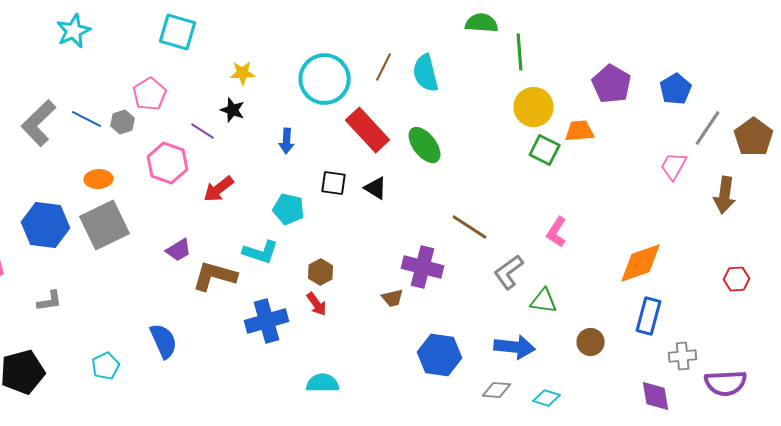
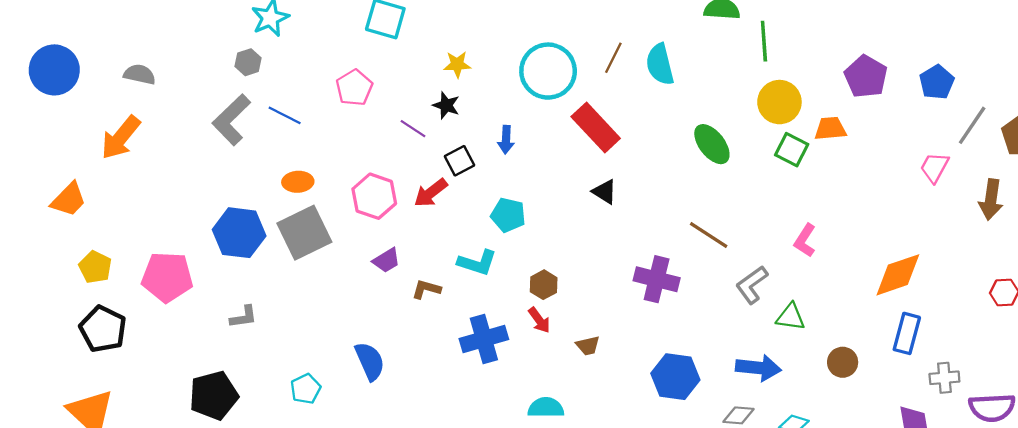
gray hexagon: (123, 122) -> (248, 62), moved
green ellipse: (425, 145) -> (712, 144), moved
pink hexagon: (168, 163) -> (374, 196), moved
black square: (334, 183) -> (459, 161), moved, turned -36
brown L-shape: (215, 276) -> (426, 289), size x0.6
brown trapezoid: (393, 298) -> (588, 346), moved

